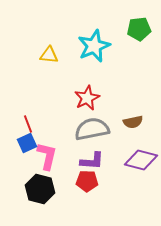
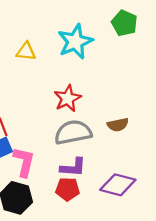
green pentagon: (139, 29) -> (124, 23), turned 30
purple diamond: (141, 160) -> (118, 185), moved

